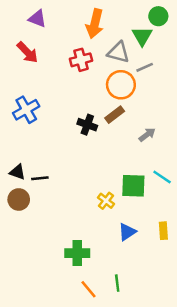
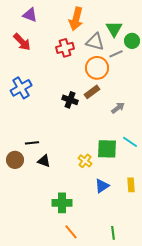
green circle: (158, 16) -> (132, 41), moved
black triangle: (17, 172) -> (44, 161), moved
green line: (117, 283) -> (113, 233), moved

